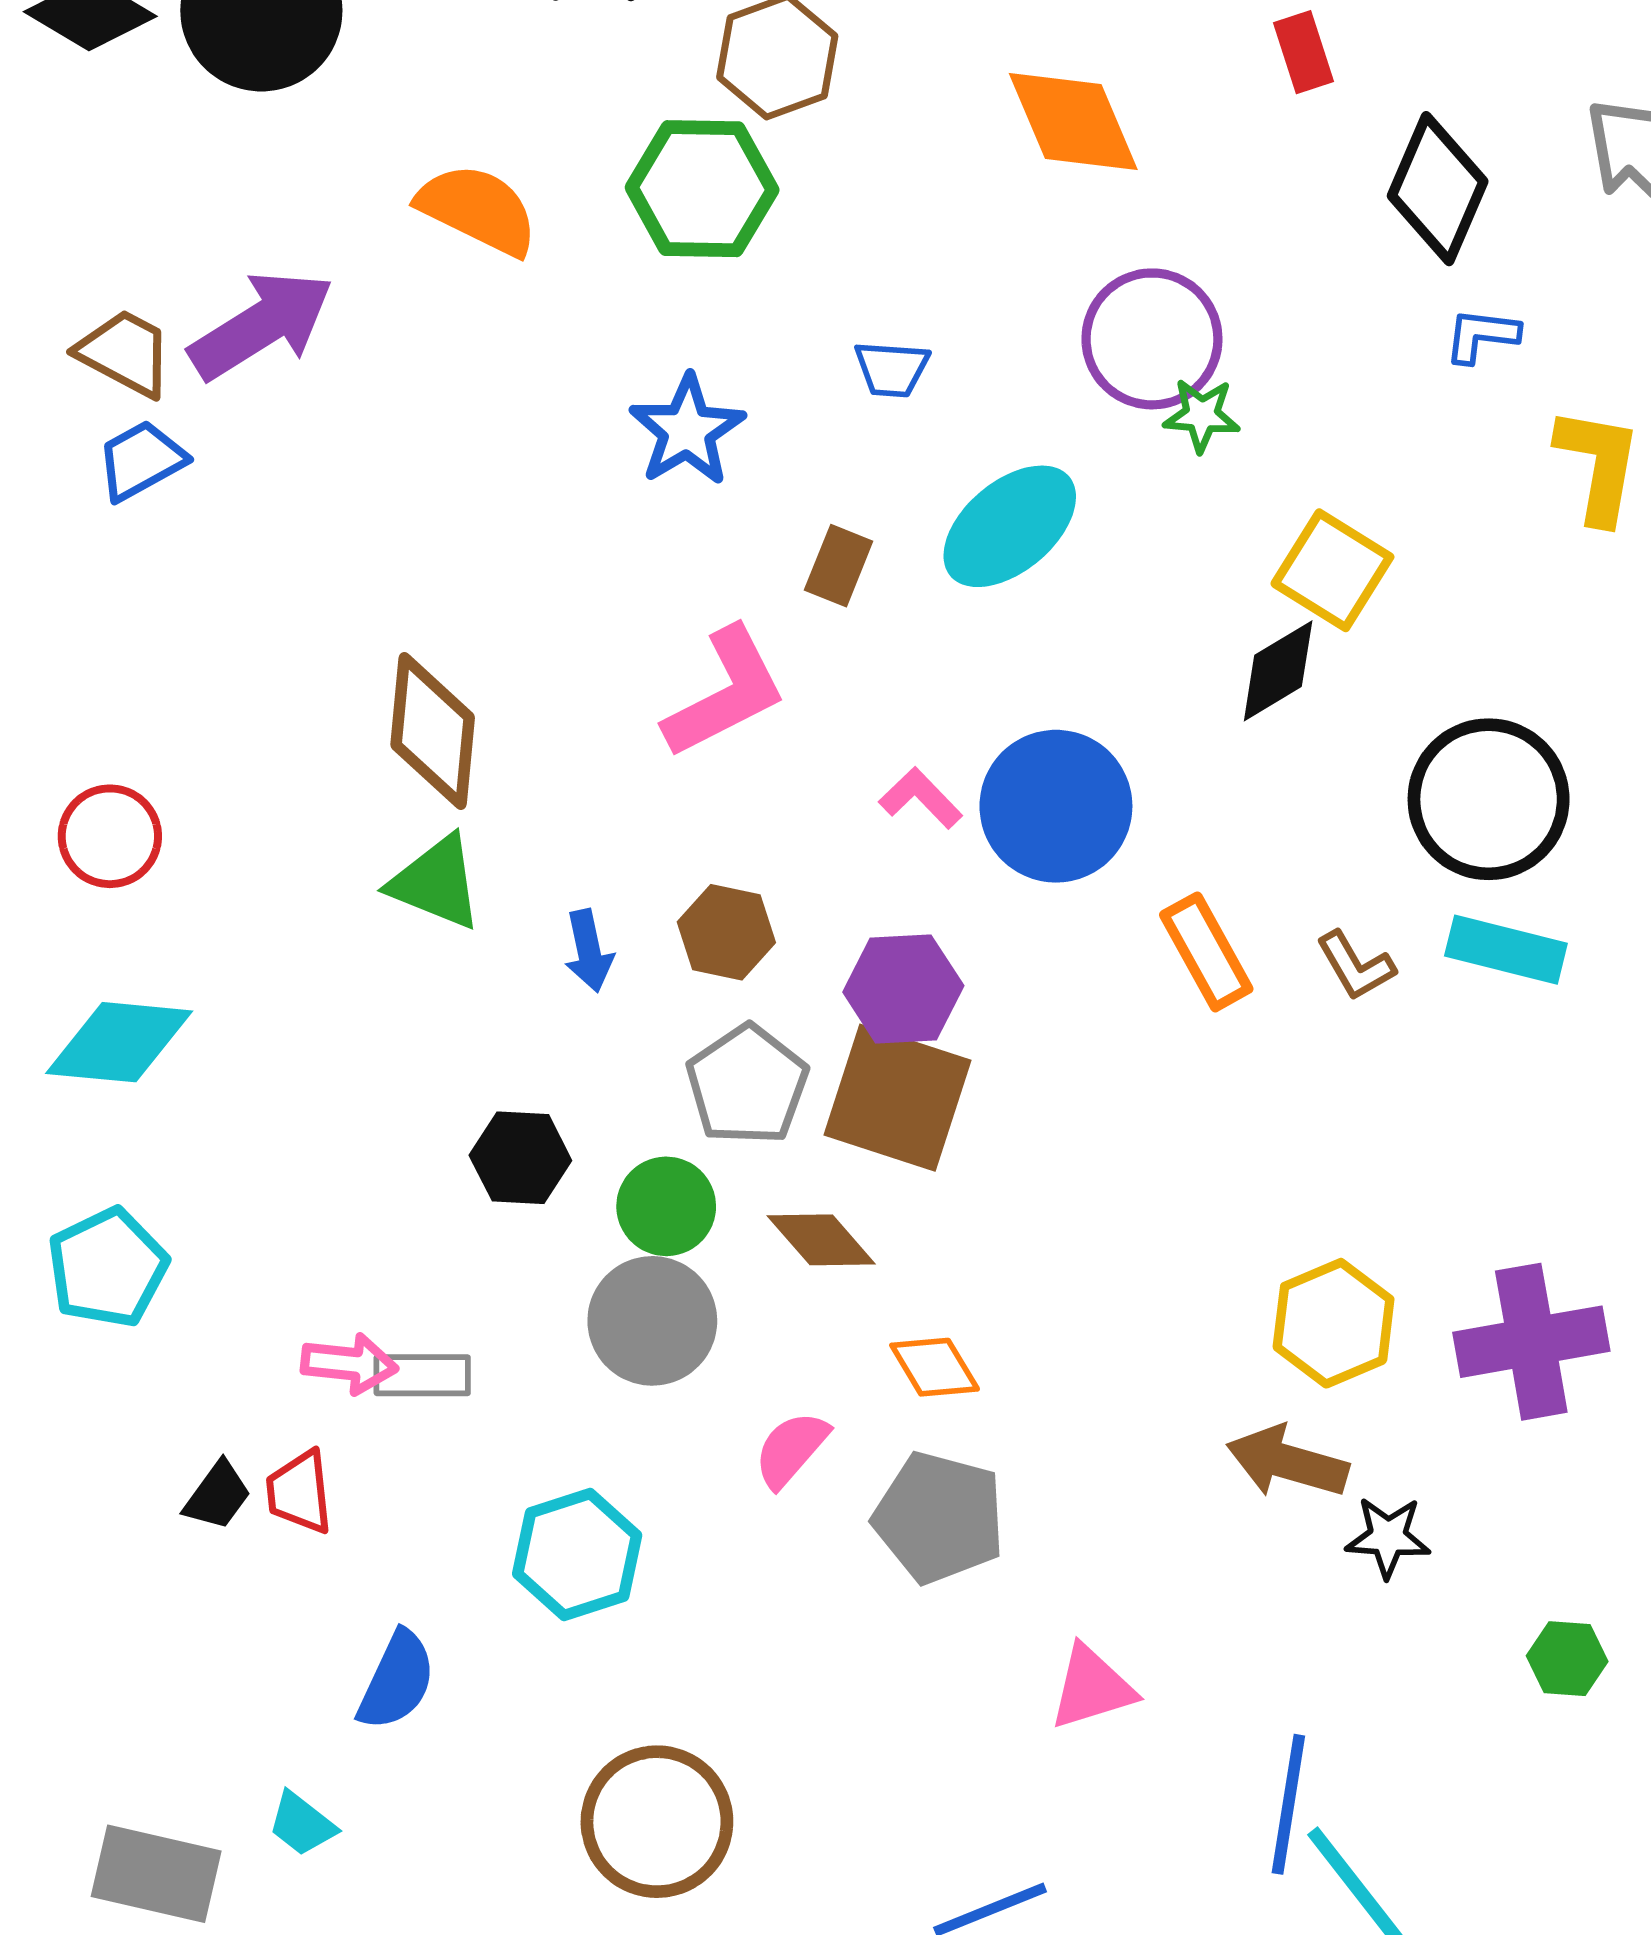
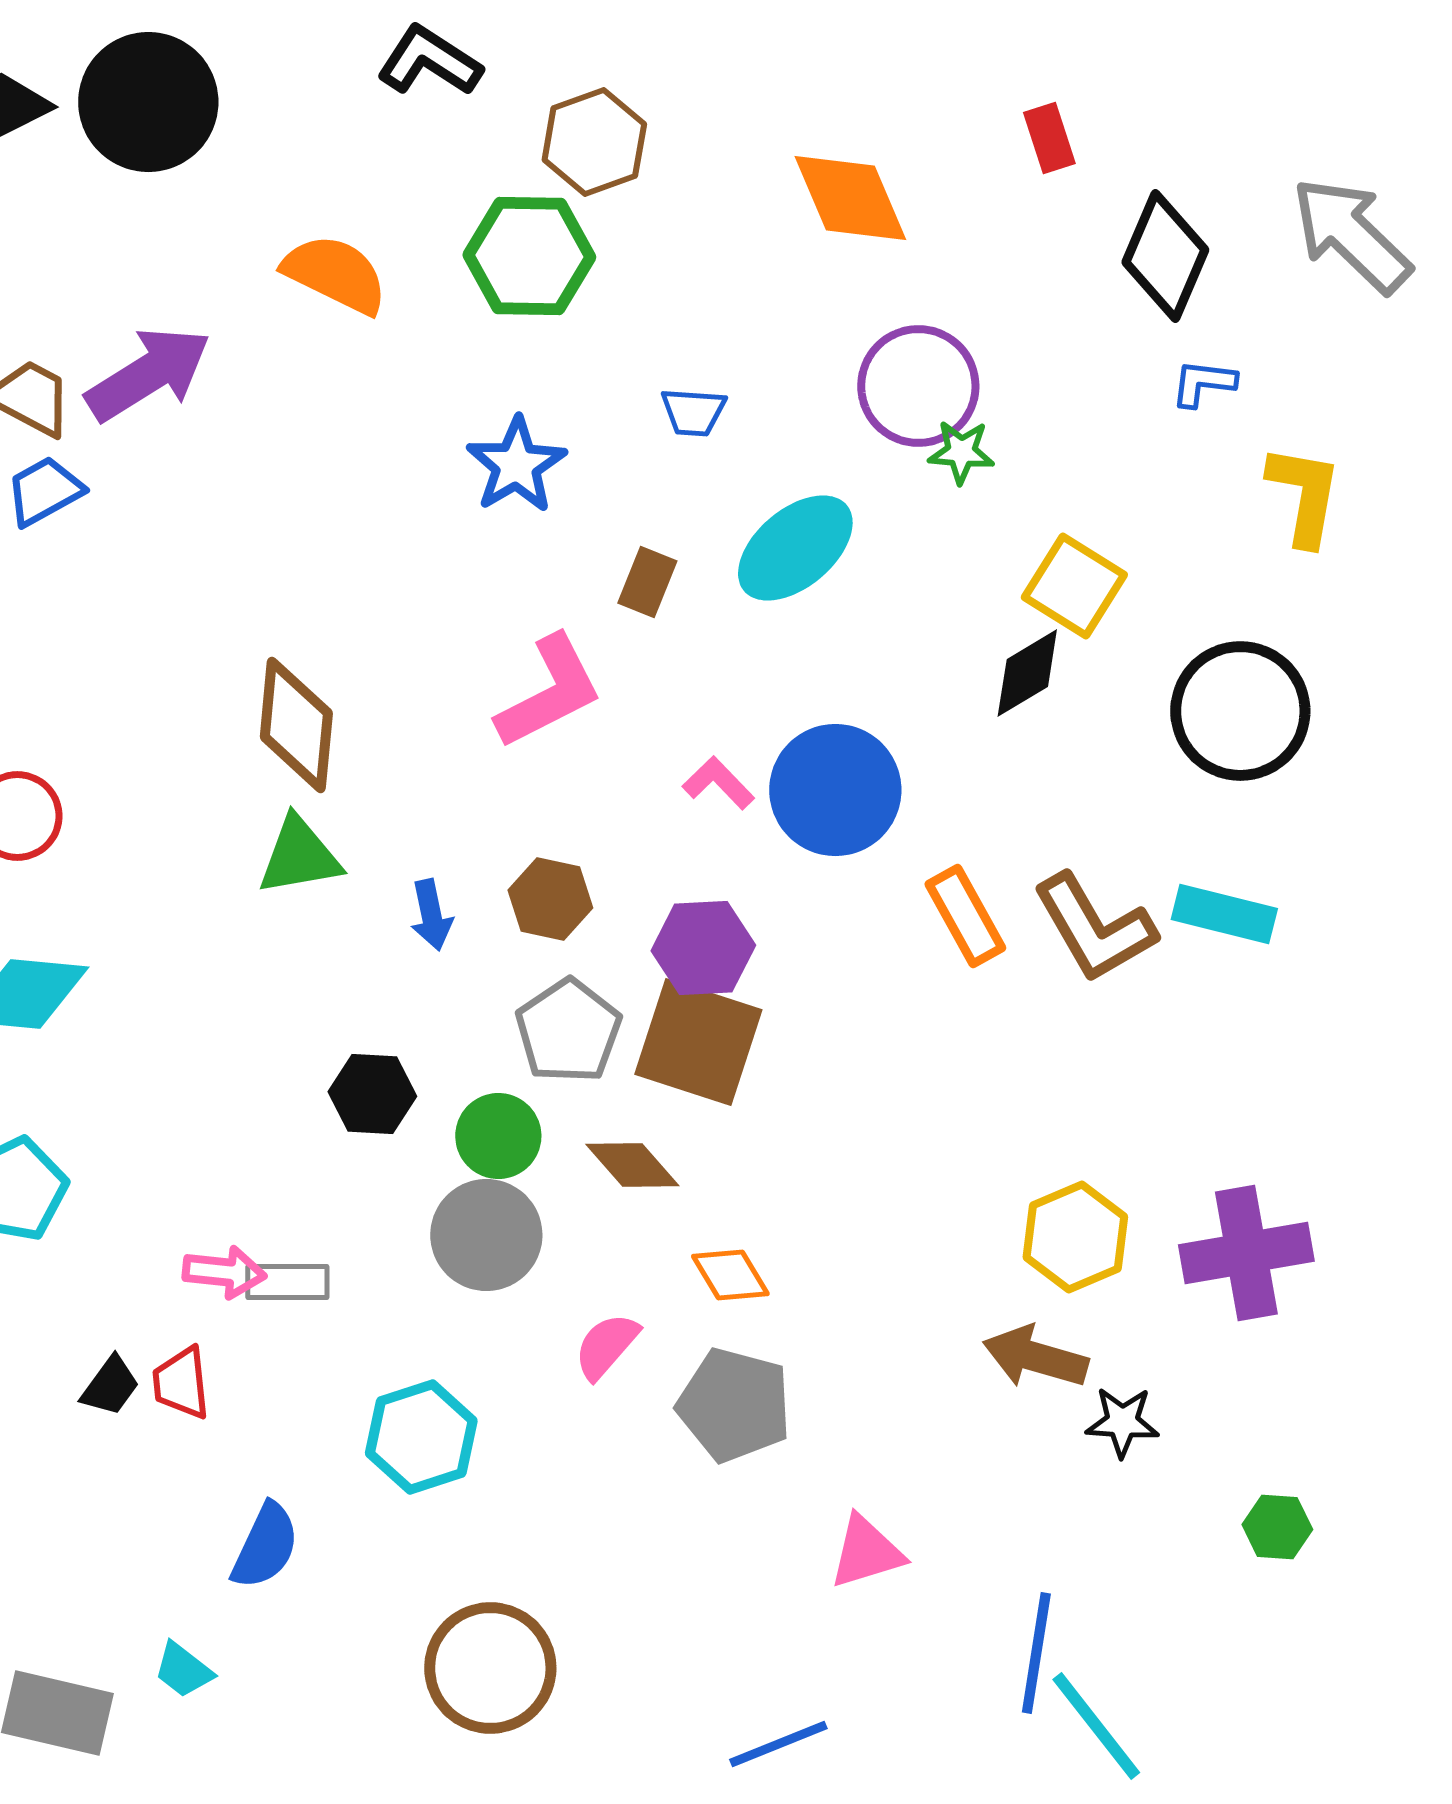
black circle: (1489, 799) -> (1240, 711), moved
green triangle: (436, 883) -> (299, 856), turned -32
brown L-shape: (1356, 966) -> (1094, 928), size x1.8

